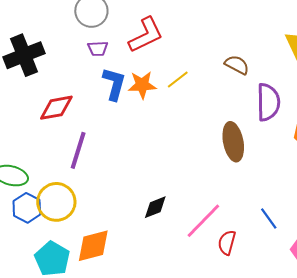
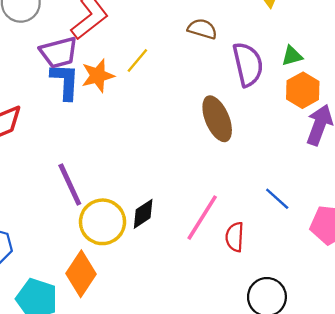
purple trapezoid: (98, 49) -> (59, 52), moved, size x1.6
purple line: (78, 150) -> (70, 185), moved, turned -30
yellow circle: (56, 202) -> (102, 222), moved
orange diamond: (93, 246) -> (81, 274), turned -30

